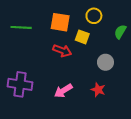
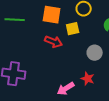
yellow square: (82, 37) -> (73, 29), turned -32
pink arrow: (63, 91) -> (66, 89), moved

